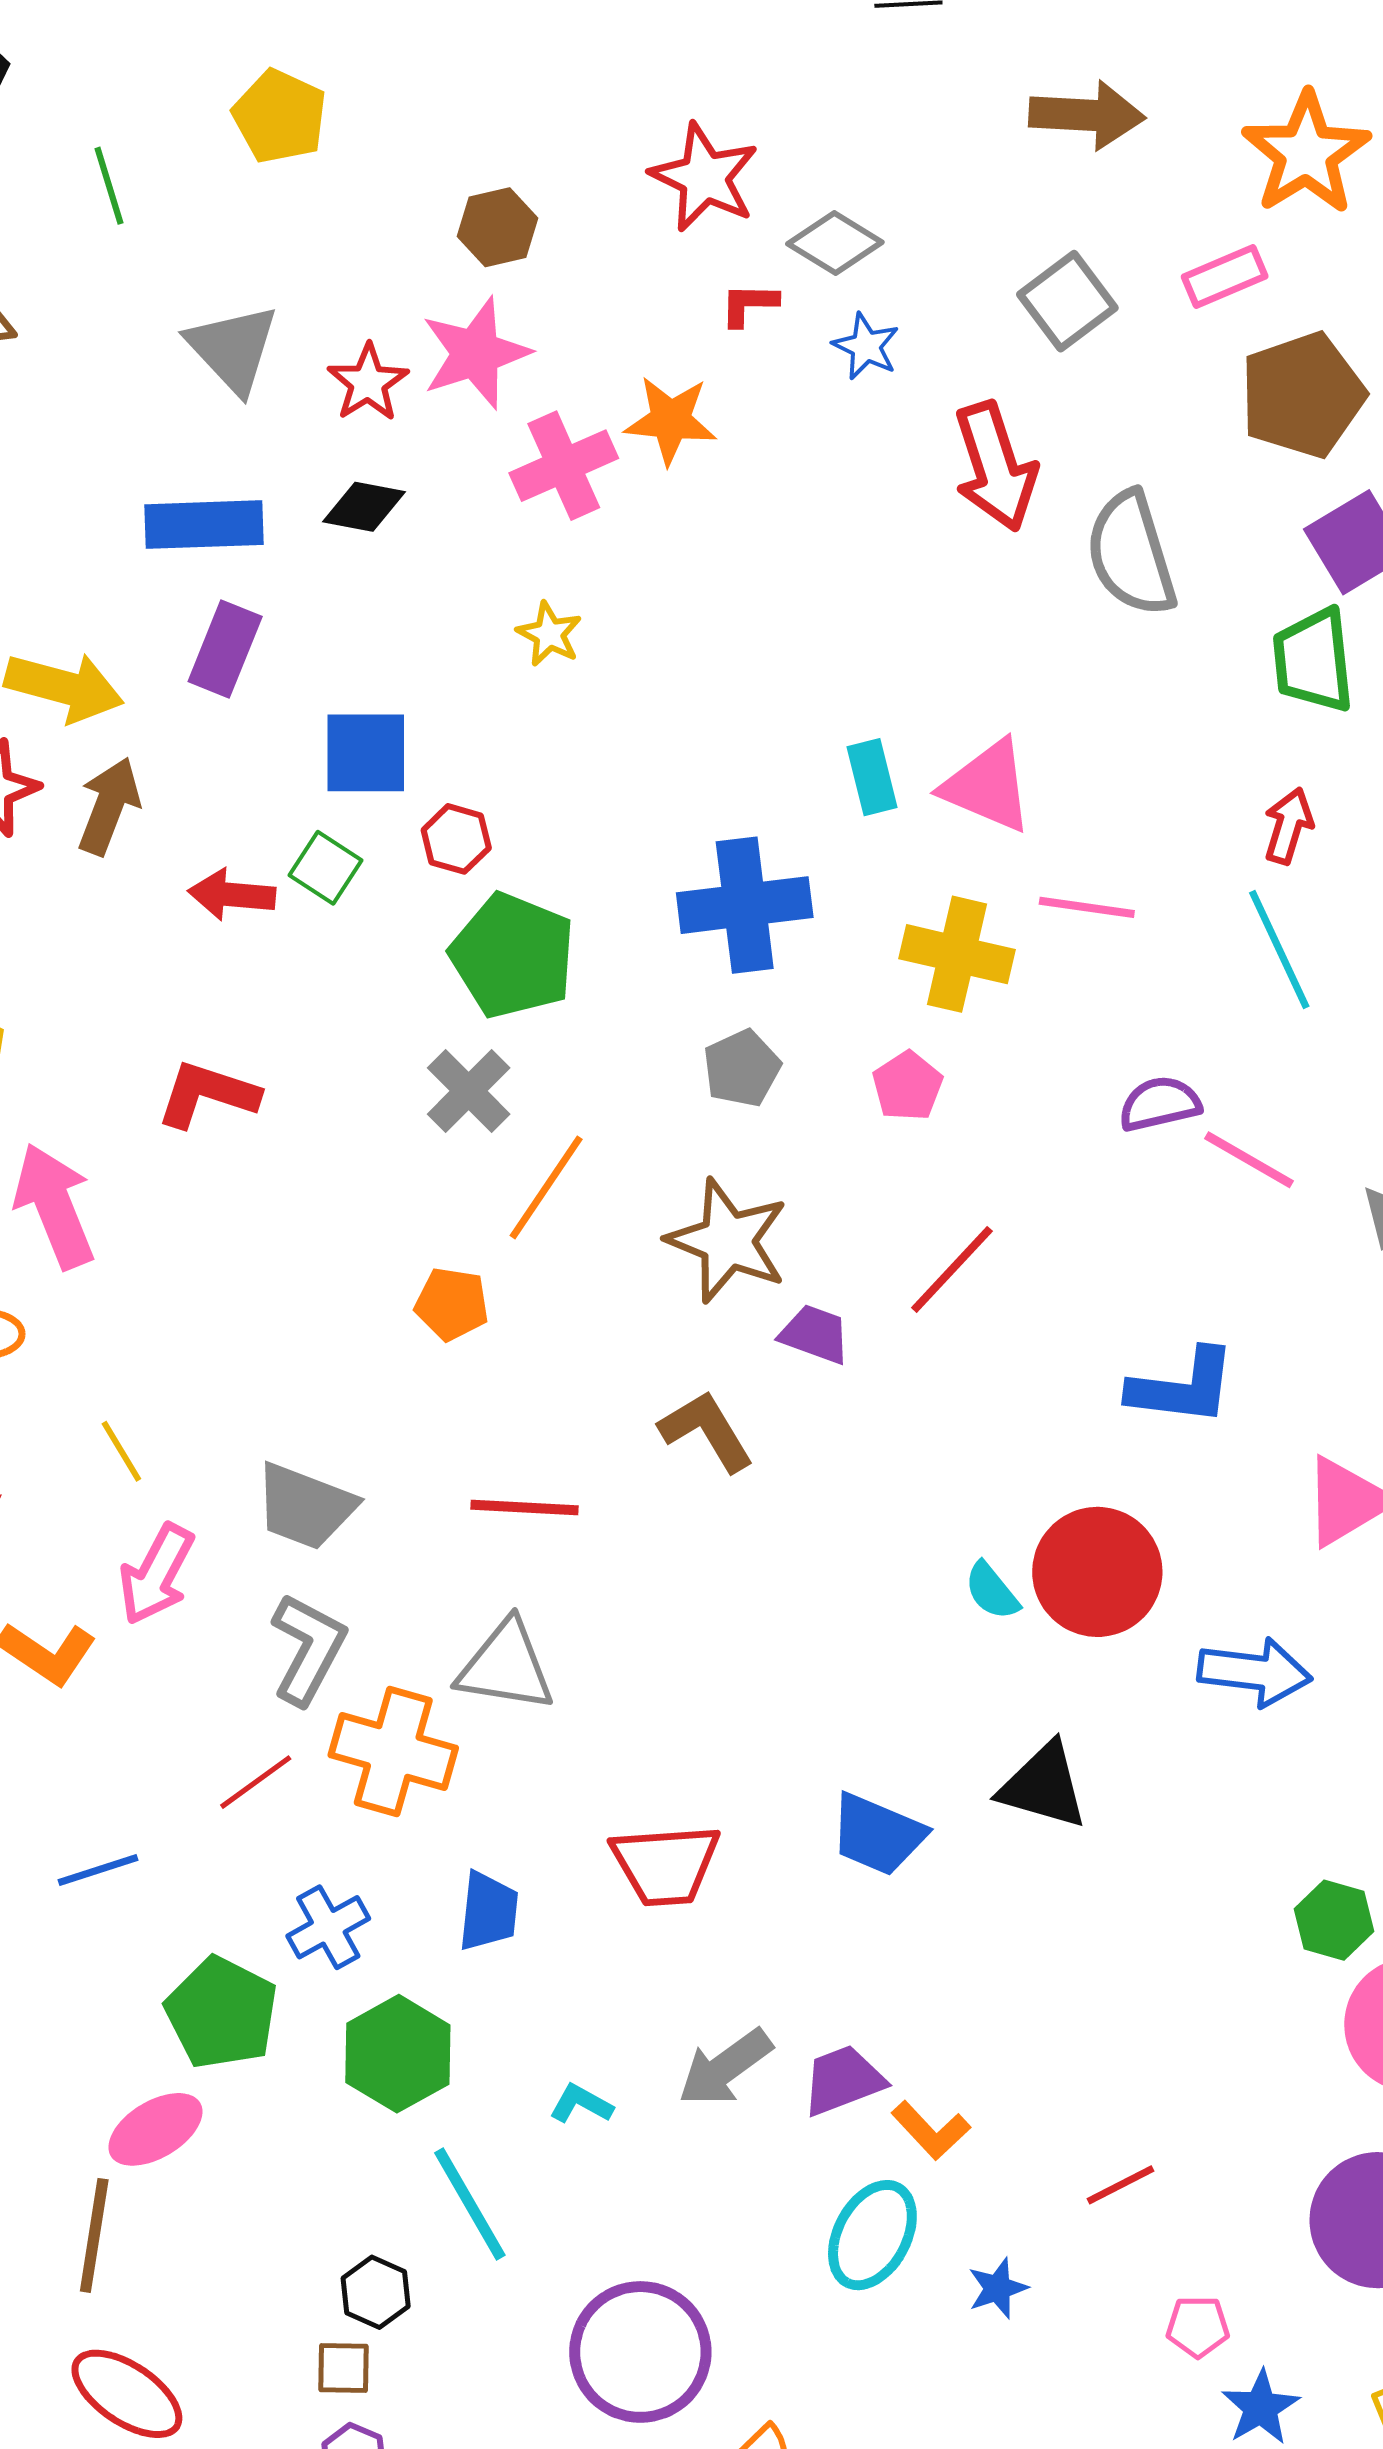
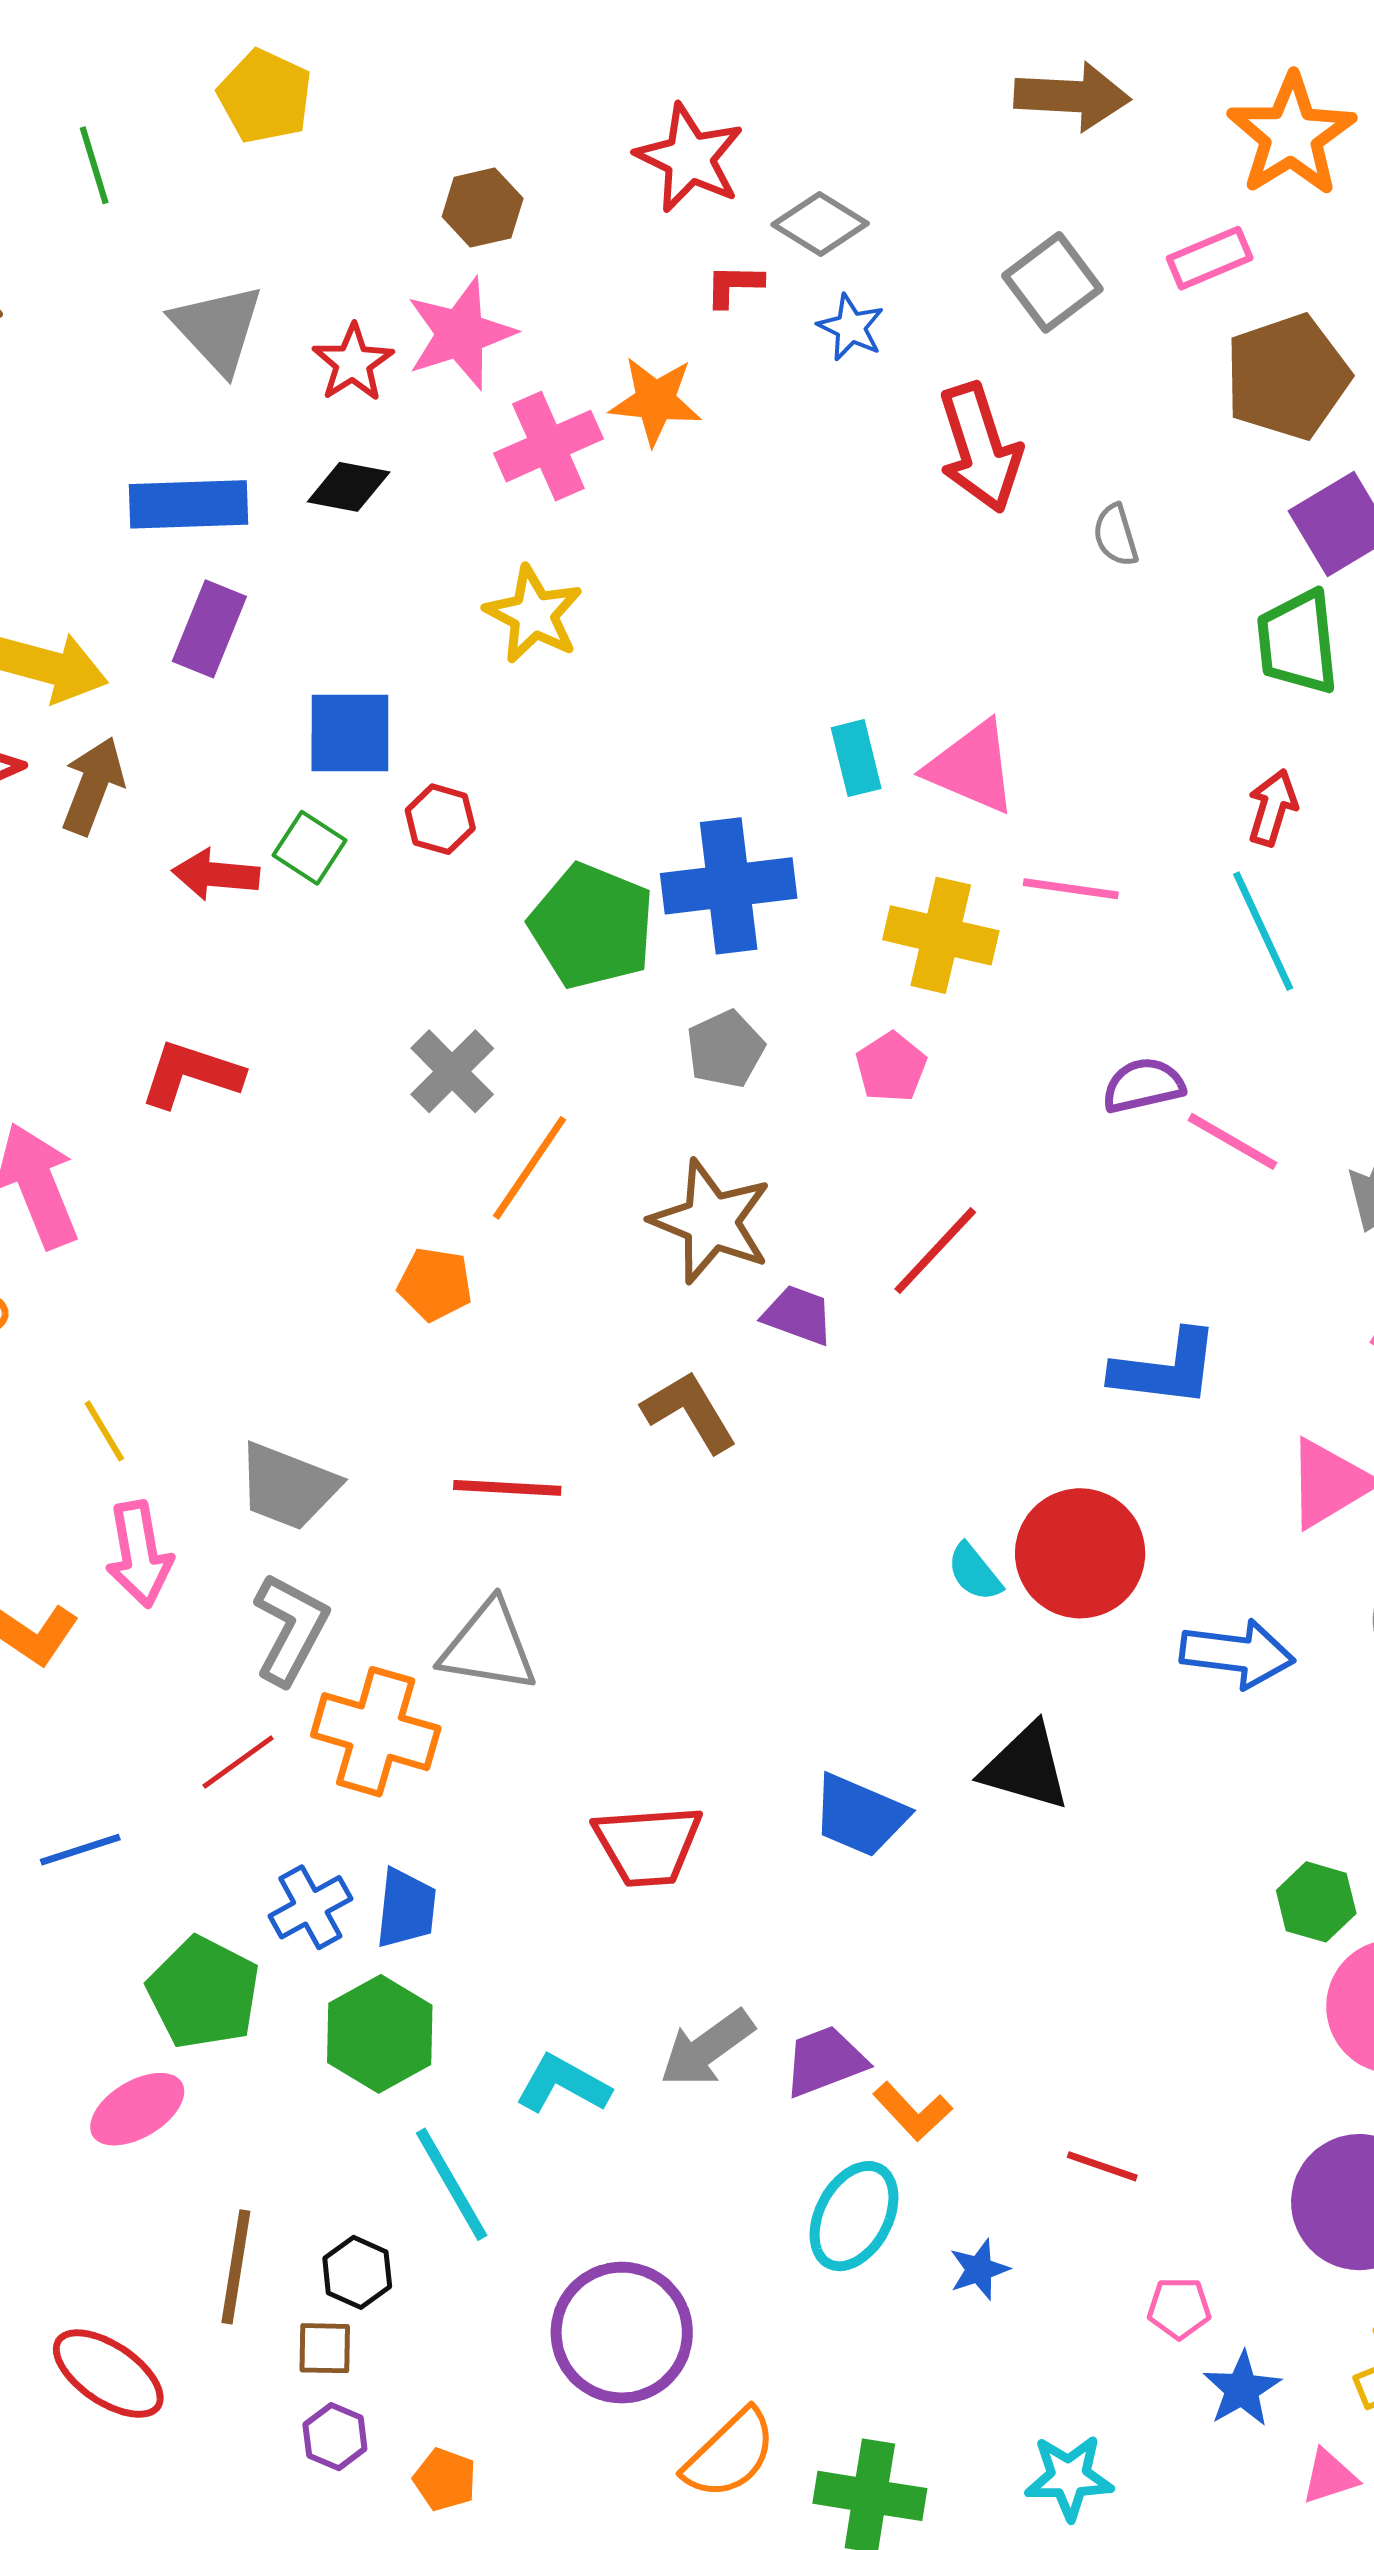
gray semicircle: (1131, 554) -> (1116, 535), size x0.5
yellow star: (549, 634) -> (534, 615), size x1.5
green pentagon: (513, 956) -> (592, 926), moved
pink arrow: (156, 1574) -> (139, 1554), turned -38
blue trapezoid: (488, 1911) -> (406, 1908), moved
cyan L-shape: (581, 2104) -> (563, 2084), size x1.5
red line: (1121, 2185) -> (1102, 2166), turned 46
brown line: (94, 2235) -> (236, 2267), moved

